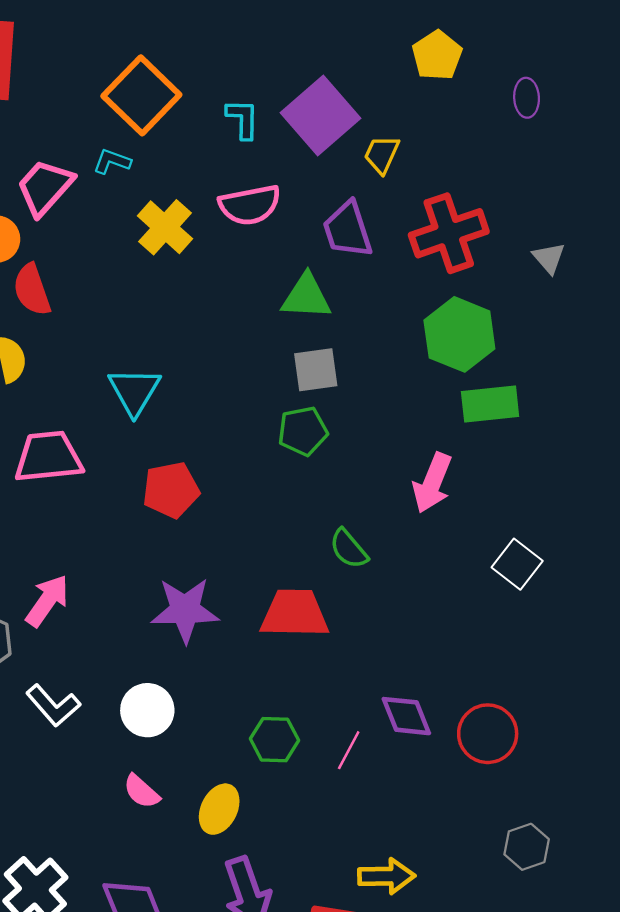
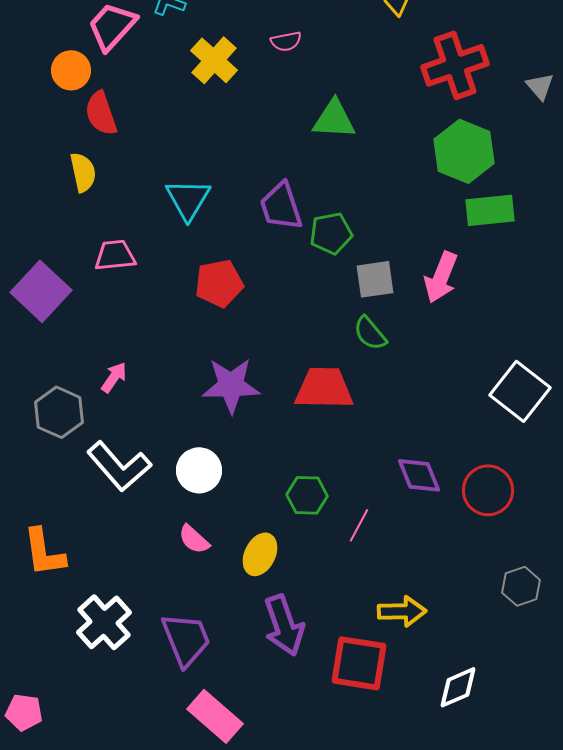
pink semicircle: (250, 205) -> (286, 41), size x0.6
purple trapezoid: (348, 230) -> (281, 206), moved
gray square: (316, 370) -> (375, 279), moved
pink trapezoid: (48, 457) -> (115, 255), size x0.7
white square: (517, 564) -> (520, 391), moved, size x1.4
pink arrow: (47, 601) -> (114, 377), size x0.7
white L-shape: (53, 705) -> (119, 466), size x1.4
pink line: (349, 750) -> (359, 525), moved

